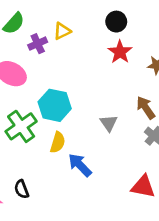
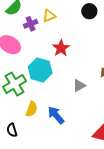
red star: (120, 52) -> (61, 48), moved
gray triangle: (109, 123) -> (79, 86), turned 32
yellow semicircle: (58, 142) -> (32, 109), moved

